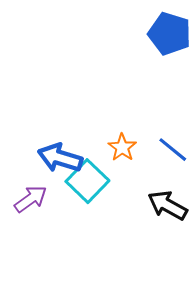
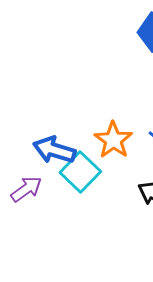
orange star: (122, 147) -> (113, 140), size x1.4

